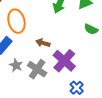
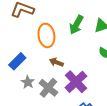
orange ellipse: (16, 21) -> (46, 35), moved

